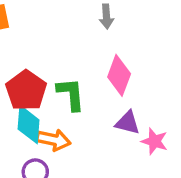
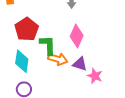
red pentagon: (26, 90) -> (27, 29), moved
orange arrow: (54, 140) -> (58, 59), moved

